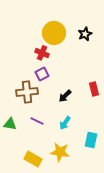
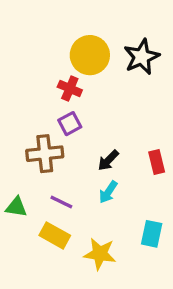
black star: (85, 34) -> (142, 57), size x1.5
red rectangle: (94, 89) -> (157, 162), moved
cyan arrow: (65, 123) -> (108, 192), moved
yellow rectangle: (33, 159) -> (55, 235), moved

